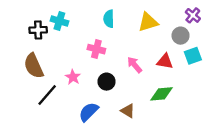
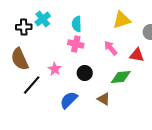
cyan semicircle: (109, 19) -> (77, 24), moved
cyan cross: (59, 21) -> (43, 19), turned 35
pink arrow: (135, 65) -> (111, 48), moved
green diamond: (161, 94) -> (121, 77), moved

